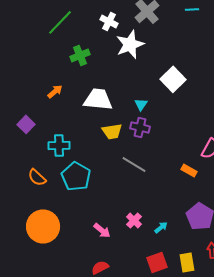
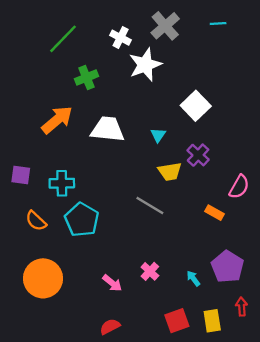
orange arrow: (55, 91) -> (57, 120), size x1.8
purple square: (26, 124) -> (21, 175), moved, turned -36
purple cross: (140, 127) -> (198, 155), moved, turned 30
yellow trapezoid: (112, 131) -> (170, 172), moved
cyan arrow: (161, 227) -> (193, 278), moved, turned -88

